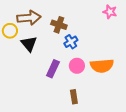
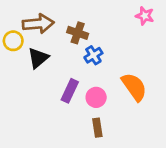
black triangle: (29, 44) -> (38, 58), turned 30
pink circle: (77, 66) -> (96, 97), moved
orange semicircle: (102, 66) -> (134, 87), turned -120

